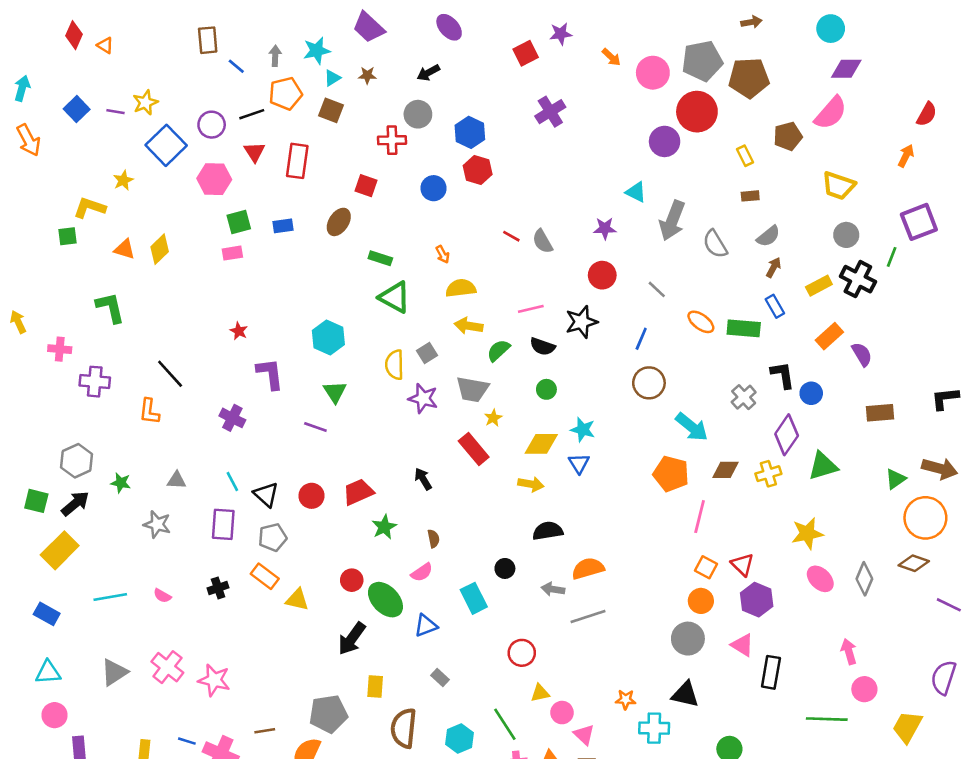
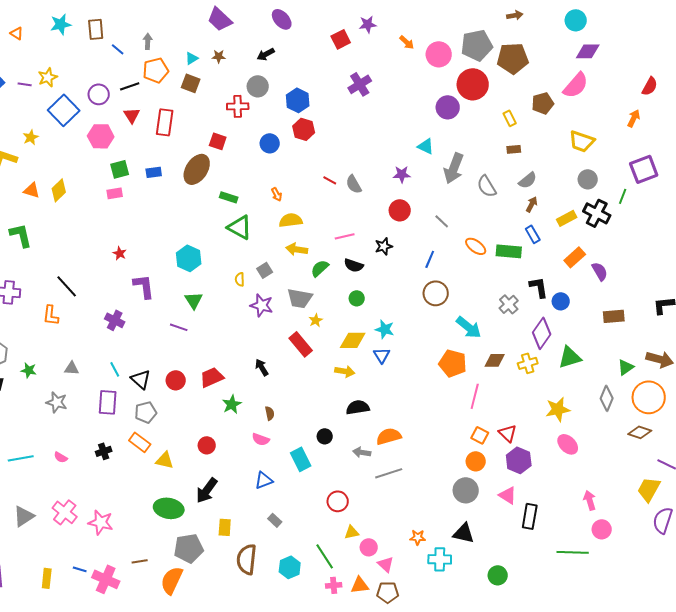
cyan star: (317, 51) -> (61, 24), moved
brown ellipse: (339, 222) -> (197, 169), size x1.4
black star: (581, 322) -> (384, 246), size x0.7
yellow semicircle: (395, 365) -> (240, 279), size x0.6
pink semicircle: (422, 572) -> (261, 439), turned 54
gray diamond: (864, 579) -> (607, 398), moved
green ellipse: (385, 600) -> (169, 508), moved, turned -36
yellow trapezoid: (907, 727) -> (649, 489), moved

